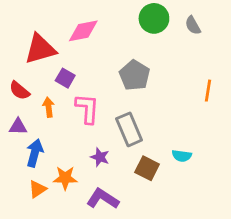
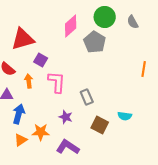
pink diamond: (83, 31) -> (71, 26), moved, turned -30
gray pentagon: (135, 75) -> (95, 42), moved
gray rectangle: (129, 129) -> (87, 97), size x0.7

